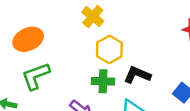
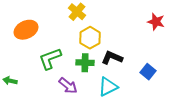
green L-shape: (36, 76) -> (50, 59), moved

